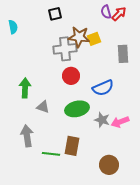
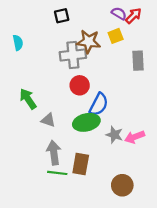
purple semicircle: (106, 12) -> (119, 13), turned 136
cyan semicircle: (13, 27) -> (18, 43), moved
yellow square: (94, 39) -> (116, 36), moved
green arrow: (25, 88) -> (28, 99), turned -36
blue semicircle: (103, 88) -> (99, 104), moved, turned -40
gray arrow: (27, 136) -> (54, 153), moved

